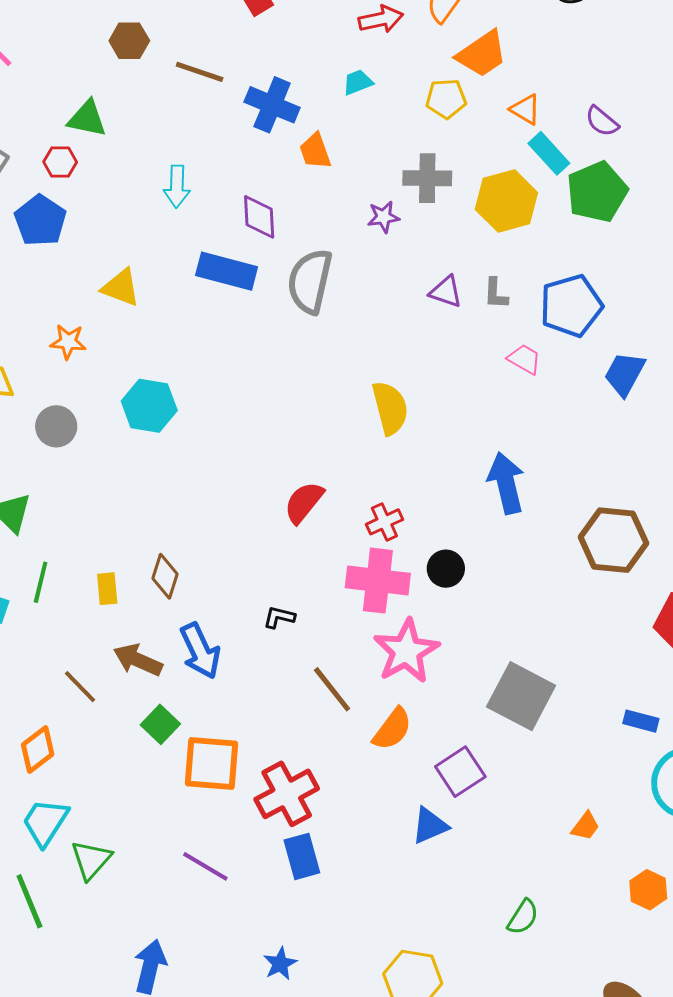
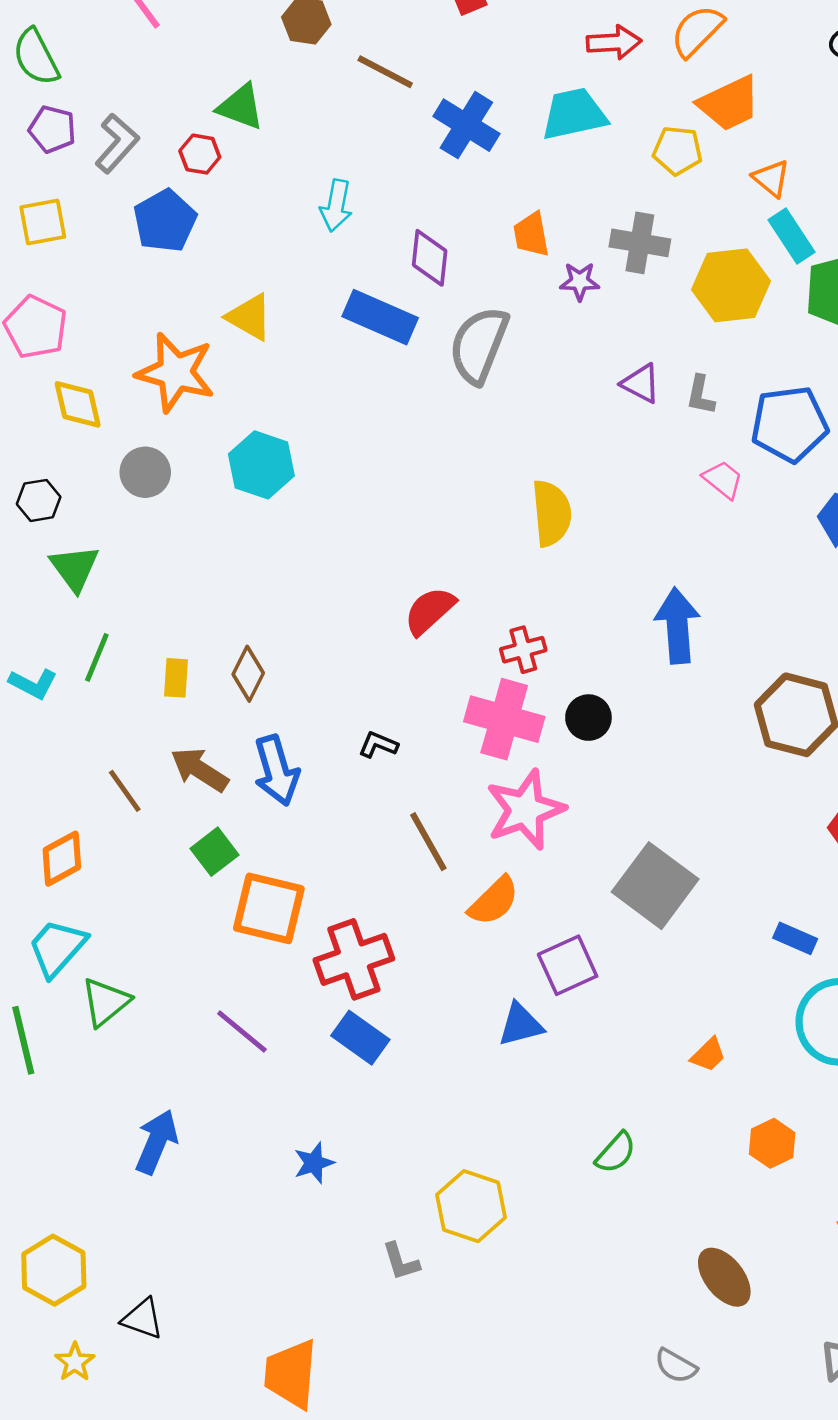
cyan trapezoid: (358, 82) -> (574, 114), size x1.8
orange trapezoid: (315, 151) -> (531, 234), moved
orange star: (68, 342) -> (176, 372), size x1.8
blue rectangle: (302, 856) -> (360, 1038), turned -48

